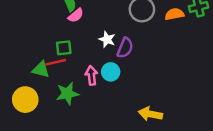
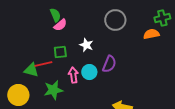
orange semicircle: (174, 14) -> (151, 34), moved
green square: (64, 48) -> (60, 52), moved
purple semicircle: (125, 48) -> (109, 64), moved

